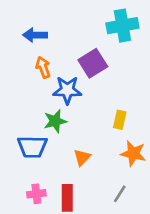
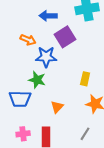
blue arrow: (35, 35) -> (48, 16), moved
orange arrow: (43, 67) -> (28, 40), turned 133
green star: (55, 121) -> (37, 80), turned 30

